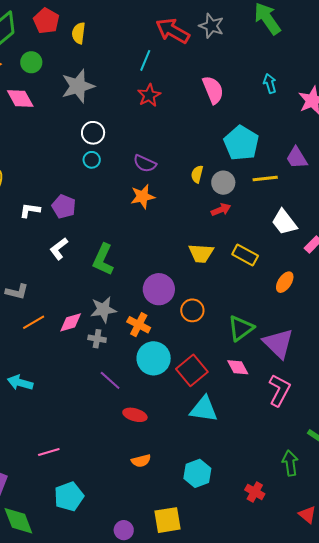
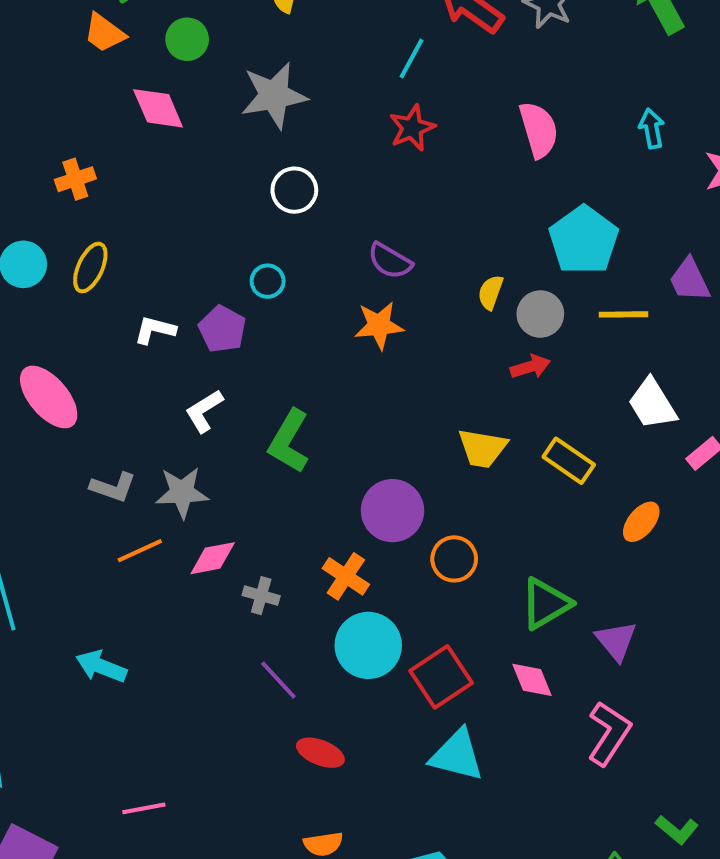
cyan circle: (92, 160) -> (268, 281), moved
gray star: (103, 310) -> (182, 492), moved
purple triangle: (278, 343) -> (616, 641), size x0.7

